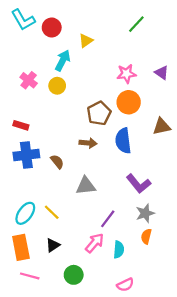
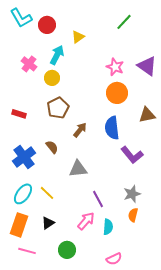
purple triangle: (162, 73) -> (147, 66), size x1.5
pink star: (126, 74) -> (115, 67), turned 30
pink cross: (29, 80) -> (29, 64), moved
brown pentagon: (99, 113) -> (58, 108), moved
brown arrow: (88, 143) -> (80, 130), turned -56
blue cross: (26, 155) -> (24, 157), moved, turned -30
purple L-shape: (139, 184) -> (132, 155), moved
purple line: (108, 219) -> (98, 199), turned -66
orange rectangle: (21, 247) -> (19, 225), turned 30

